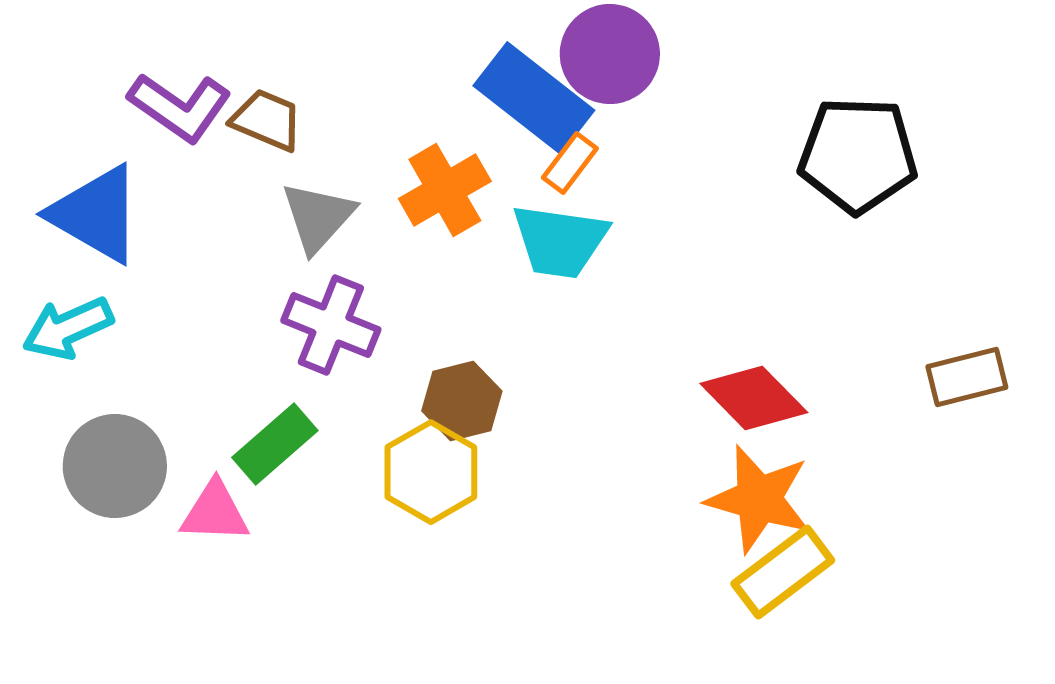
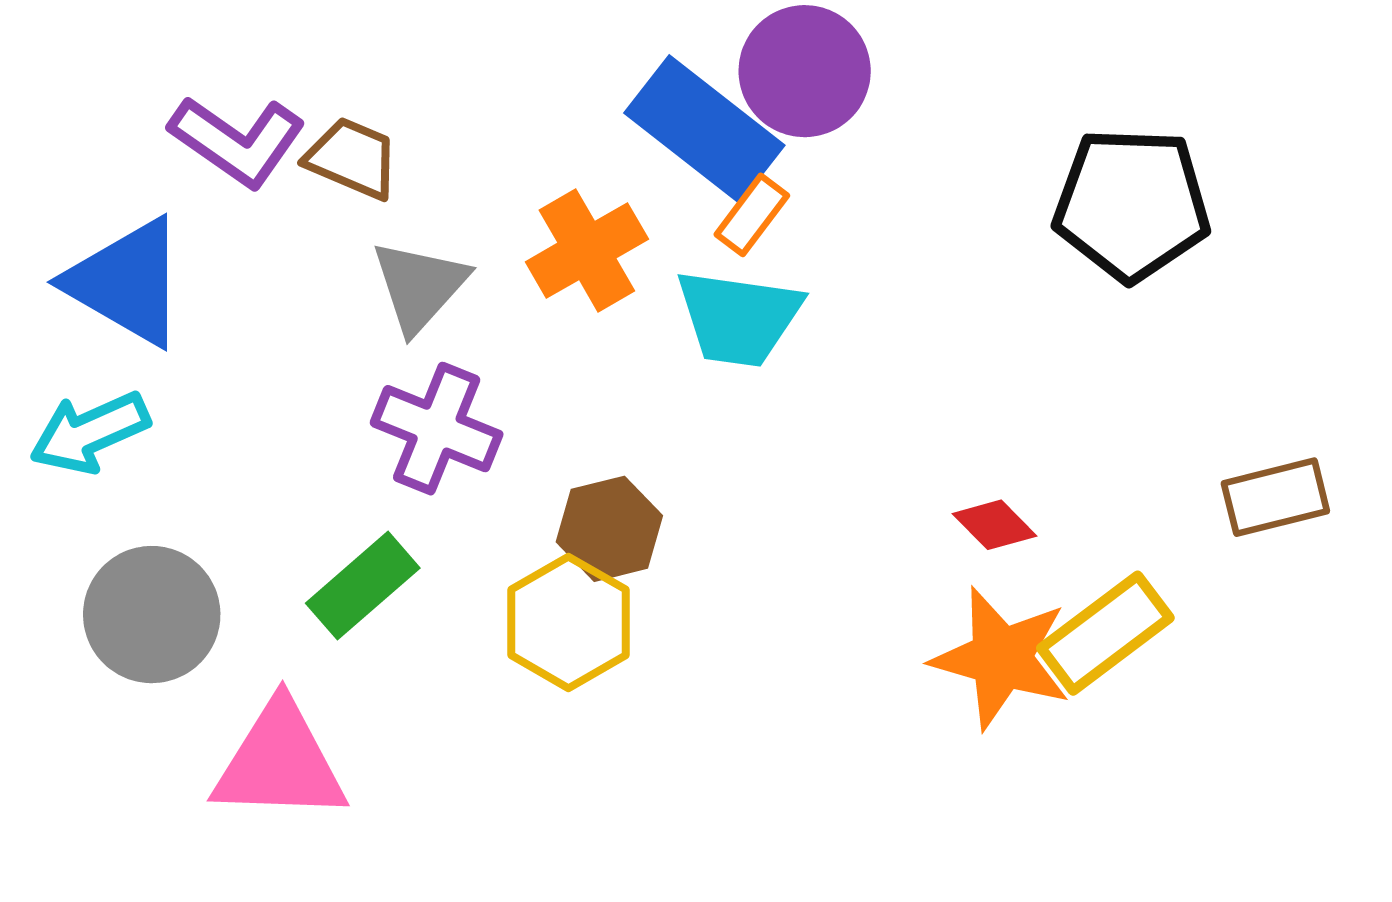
red diamond: (754, 398) -> (995, 525), size x0.6
pink triangle: (215, 512) -> (280, 762), moved, size x1.5
yellow rectangle: (783, 572) -> (1105, 633), moved

